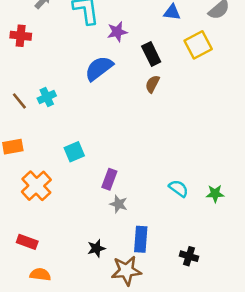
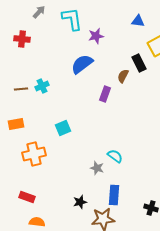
black rectangle: (151, 54) -> (139, 63), moved
brown line: (19, 101) -> (21, 89), turned -56
purple rectangle: (109, 179) -> (105, 94), moved
orange cross: (36, 186) -> (34, 154), turned 30
cyan semicircle: (179, 188) -> (115, 156), moved

